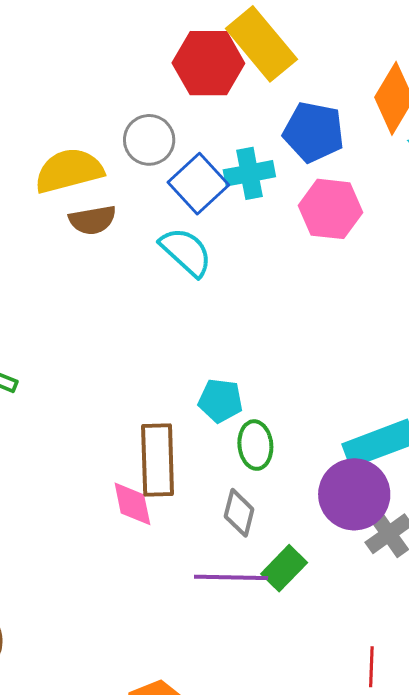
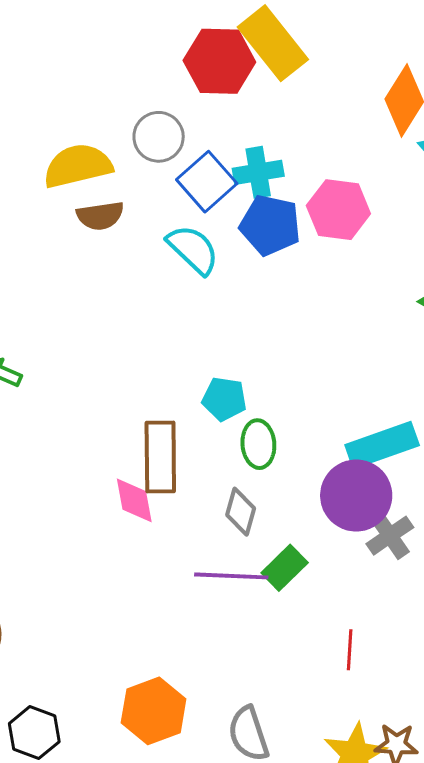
blue pentagon: (314, 132) -> (270, 225), moved
red line: (371, 667) -> (350, 650), moved

